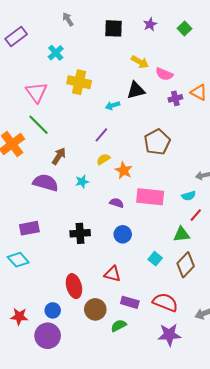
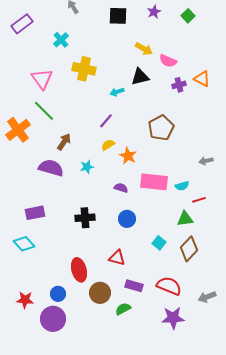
cyan semicircle: (189, 196) -> (182, 186), moved
red line: (196, 215) -> (199, 200), turned 32

